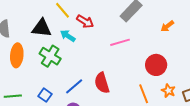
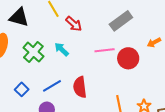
black triangle: (42, 28) -> (19, 17), moved
cyan arrow: (68, 36) -> (62, 49), moved
red circle: (156, 65) -> (128, 58), moved

